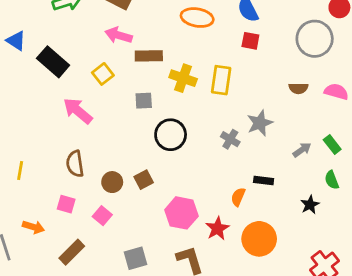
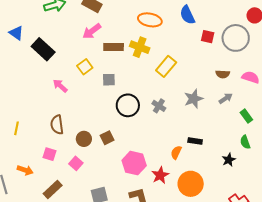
pink arrow: (119, 35) -> (92, 31), turned -54
red square: (250, 41) -> (208, 37), moved
yellow square: (103, 74) -> (85, 67), moved
yellow cross: (183, 78) -> (140, 47), moved
yellow rectangle: (221, 80) -> (166, 66), turned 30
pink arrow: (78, 111) -> (60, 86), size x0.7
gray cross: (230, 139) -> (159, 106), moved
gray arrow: (302, 150) -> (226, 98), moved

